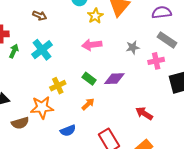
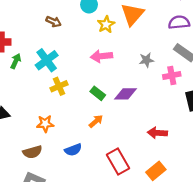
brown arrow: (40, 16) -> (54, 22), moved
yellow cross: (58, 86) -> (59, 86), moved
orange star: (42, 107) -> (45, 124), size x0.7
red arrow: (144, 113) -> (157, 133), turned -30
brown semicircle: (20, 123) -> (32, 152), moved

